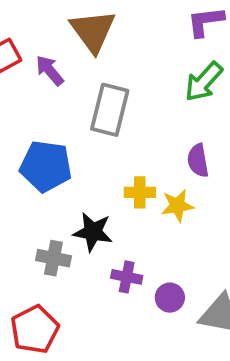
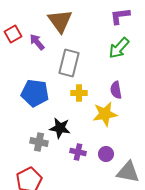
yellow cross: (140, 192) -> (79, 93), moved
yellow star: (177, 206) -> (105, 114), size x1.4
purple circle: (170, 298) -> (106, 154), moved

